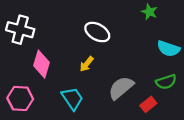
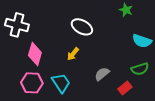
gray semicircle: (121, 88) -> (102, 74), size x0.7
pink hexagon: (20, 98) -> (32, 83), moved

